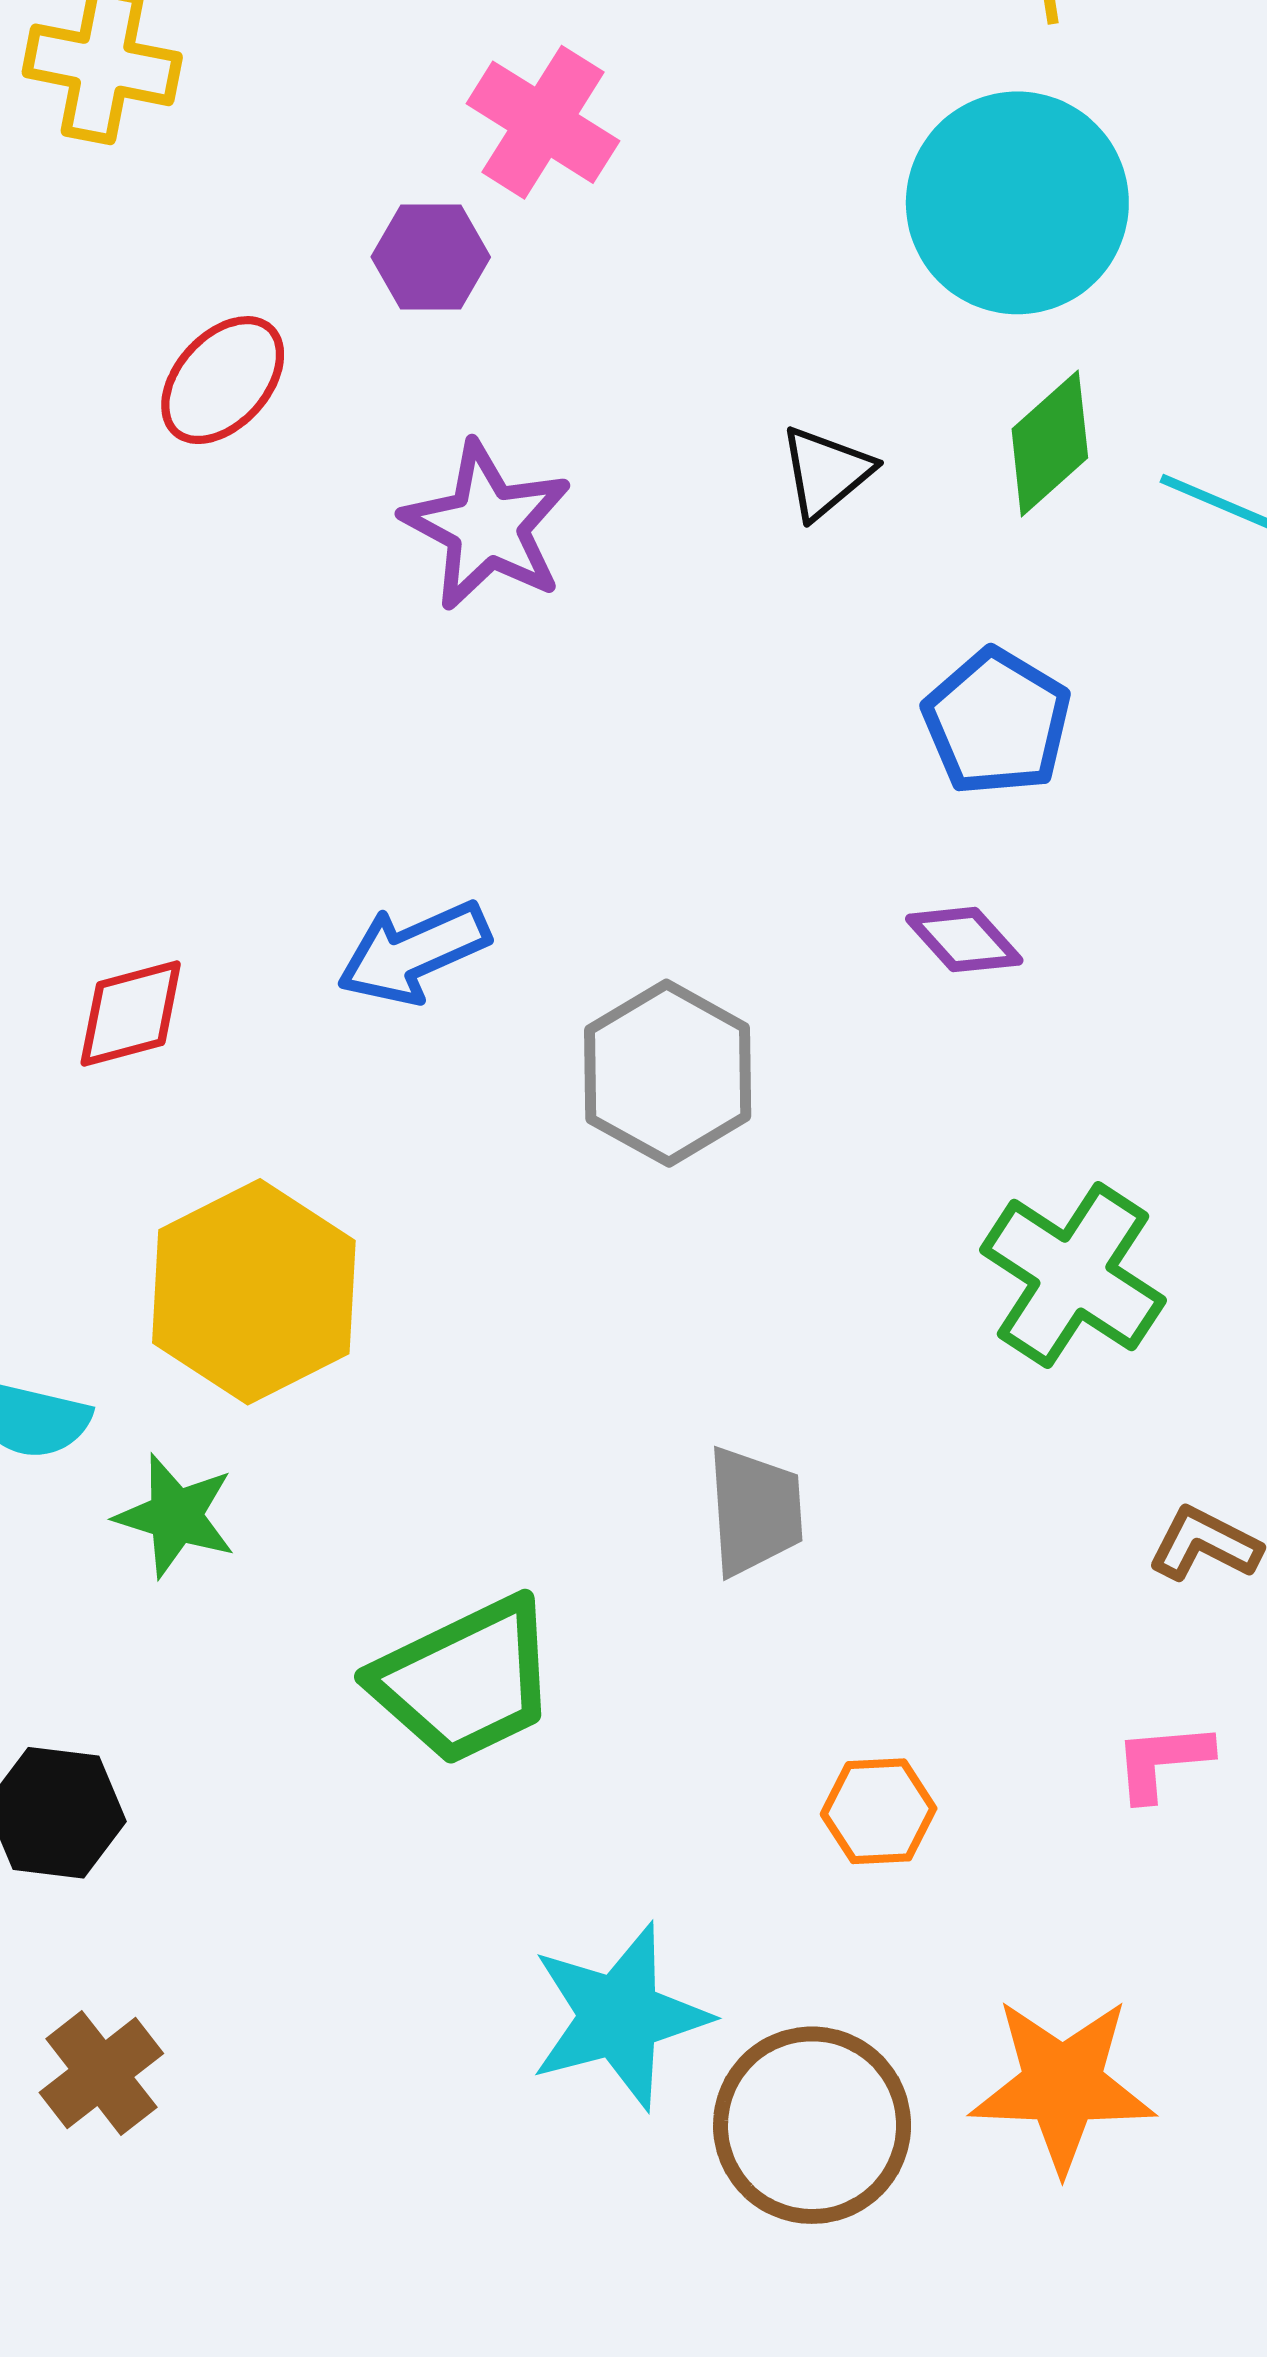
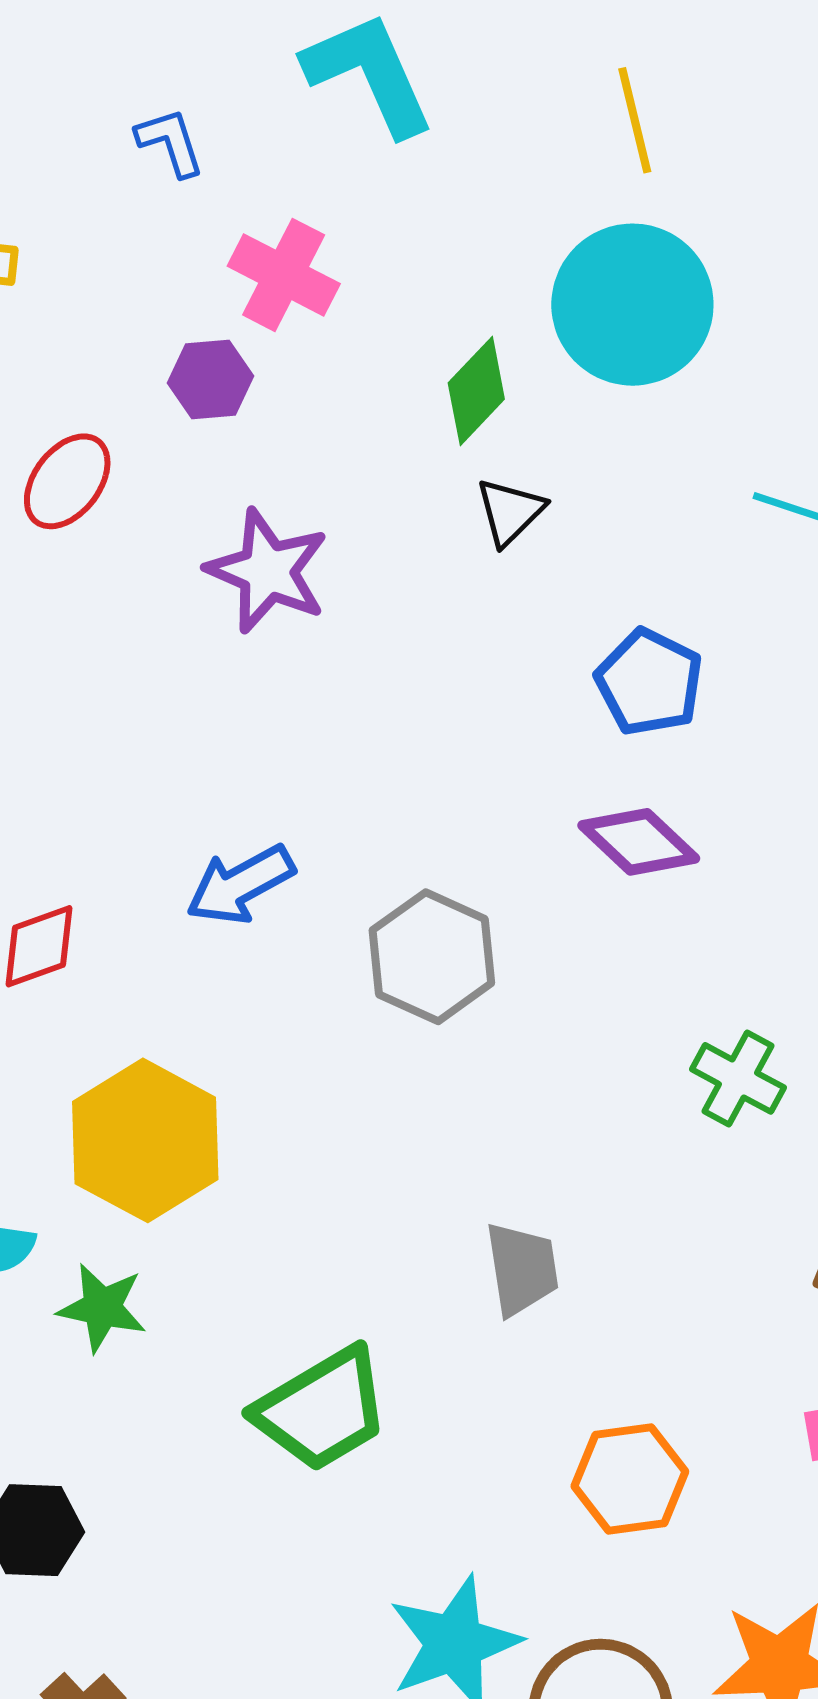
green diamond: (1050, 443) -> (476, 391), moved
purple diamond: (964, 940) -> (639, 842), size x1.4
green cross: (1073, 1275) -> (738, 1078), size x0.7
orange hexagon: (879, 1811) -> (630, 1479), size x1.4

